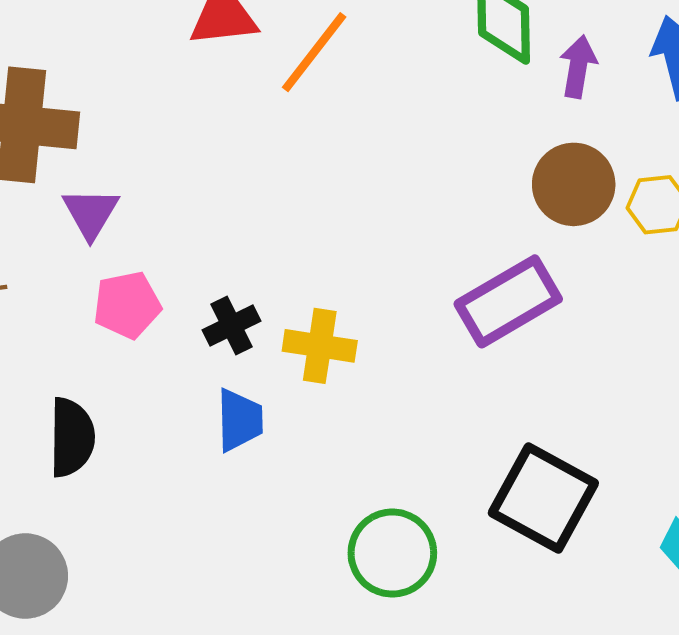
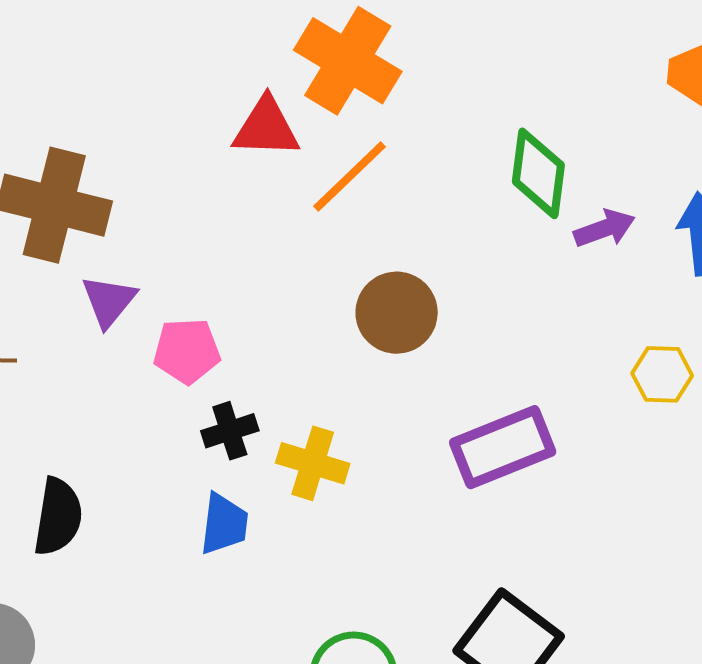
purple arrow: (578, 67) -> (604, 228), turned 52
brown circle: (574, 184) -> (397, 313), moved
pink pentagon: (127, 305) -> (187, 351), moved

